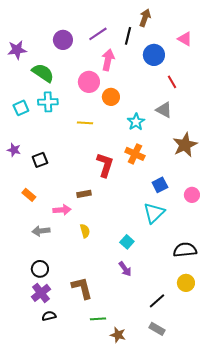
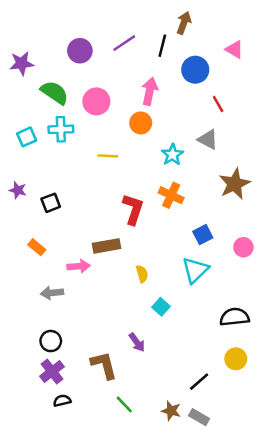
pink arrow: (108, 60) -> (150, 91), moved
pink circle: (89, 82) -> (96, 101), moved
brown rectangle: (84, 194) -> (106, 246), size x1.5
yellow semicircle: (85, 231) -> (142, 274), moved
purple arrow: (125, 269) -> (137, 342), moved
green line: (98, 319) -> (124, 404), turned 49
brown star: (118, 335) -> (171, 411), moved

